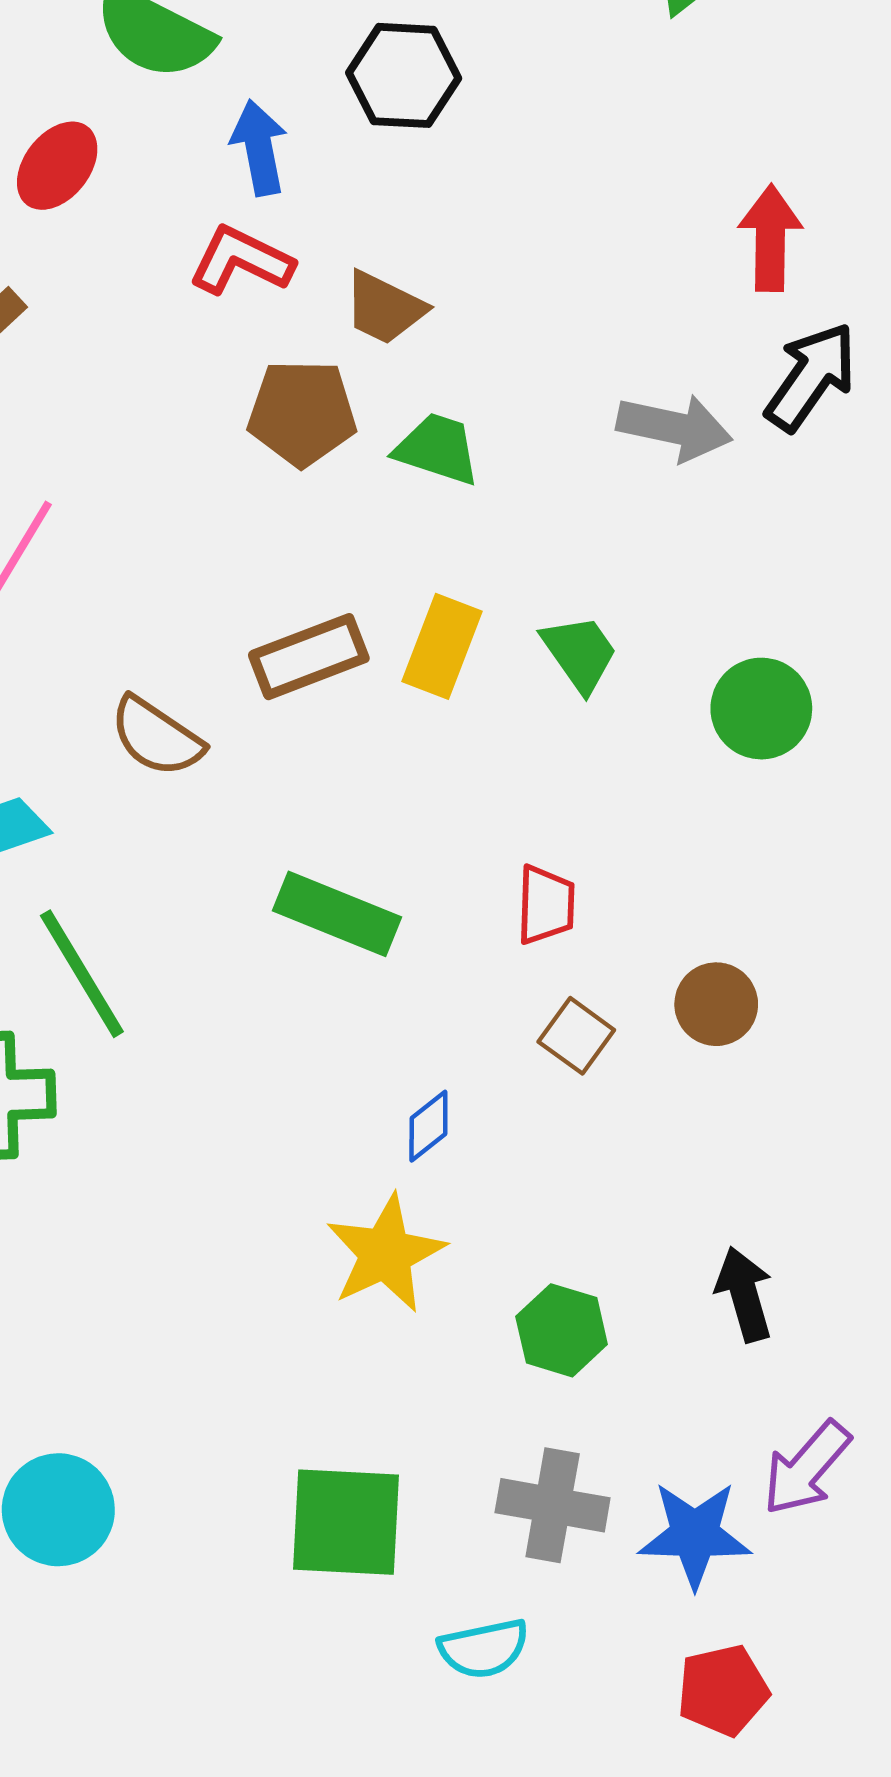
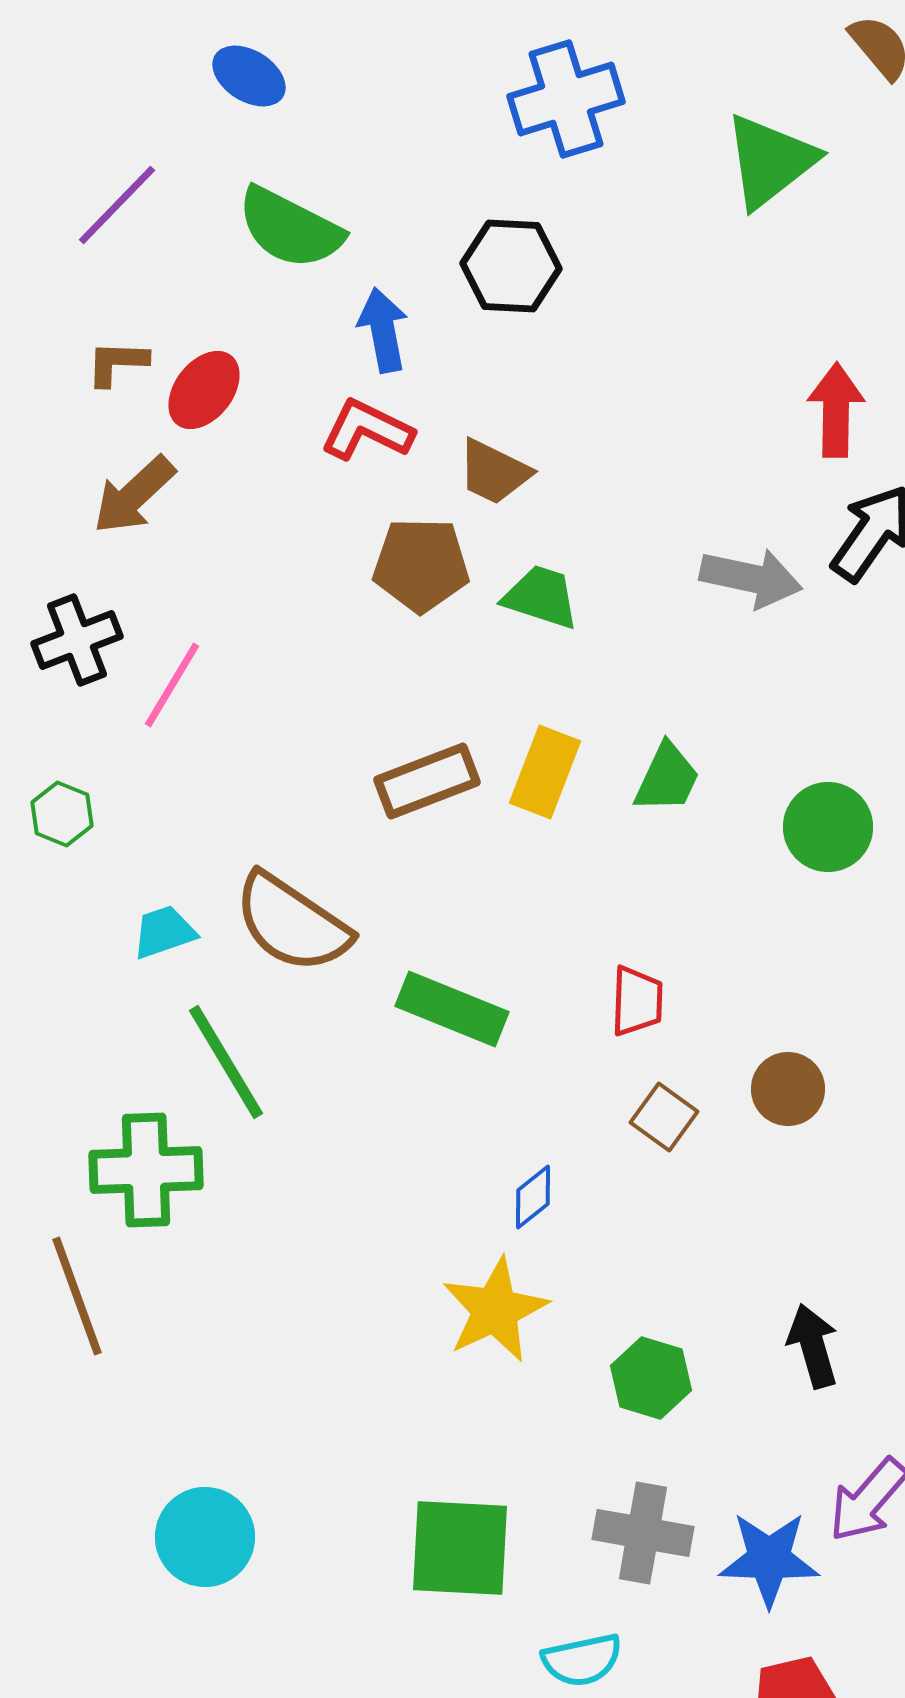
red ellipse: (57, 166) -> (204, 390), moved
green trapezoid: (580, 653) -> (667, 778), turned 60
brown semicircle: (156, 737) -> (292, 923), moved, size x1.4

